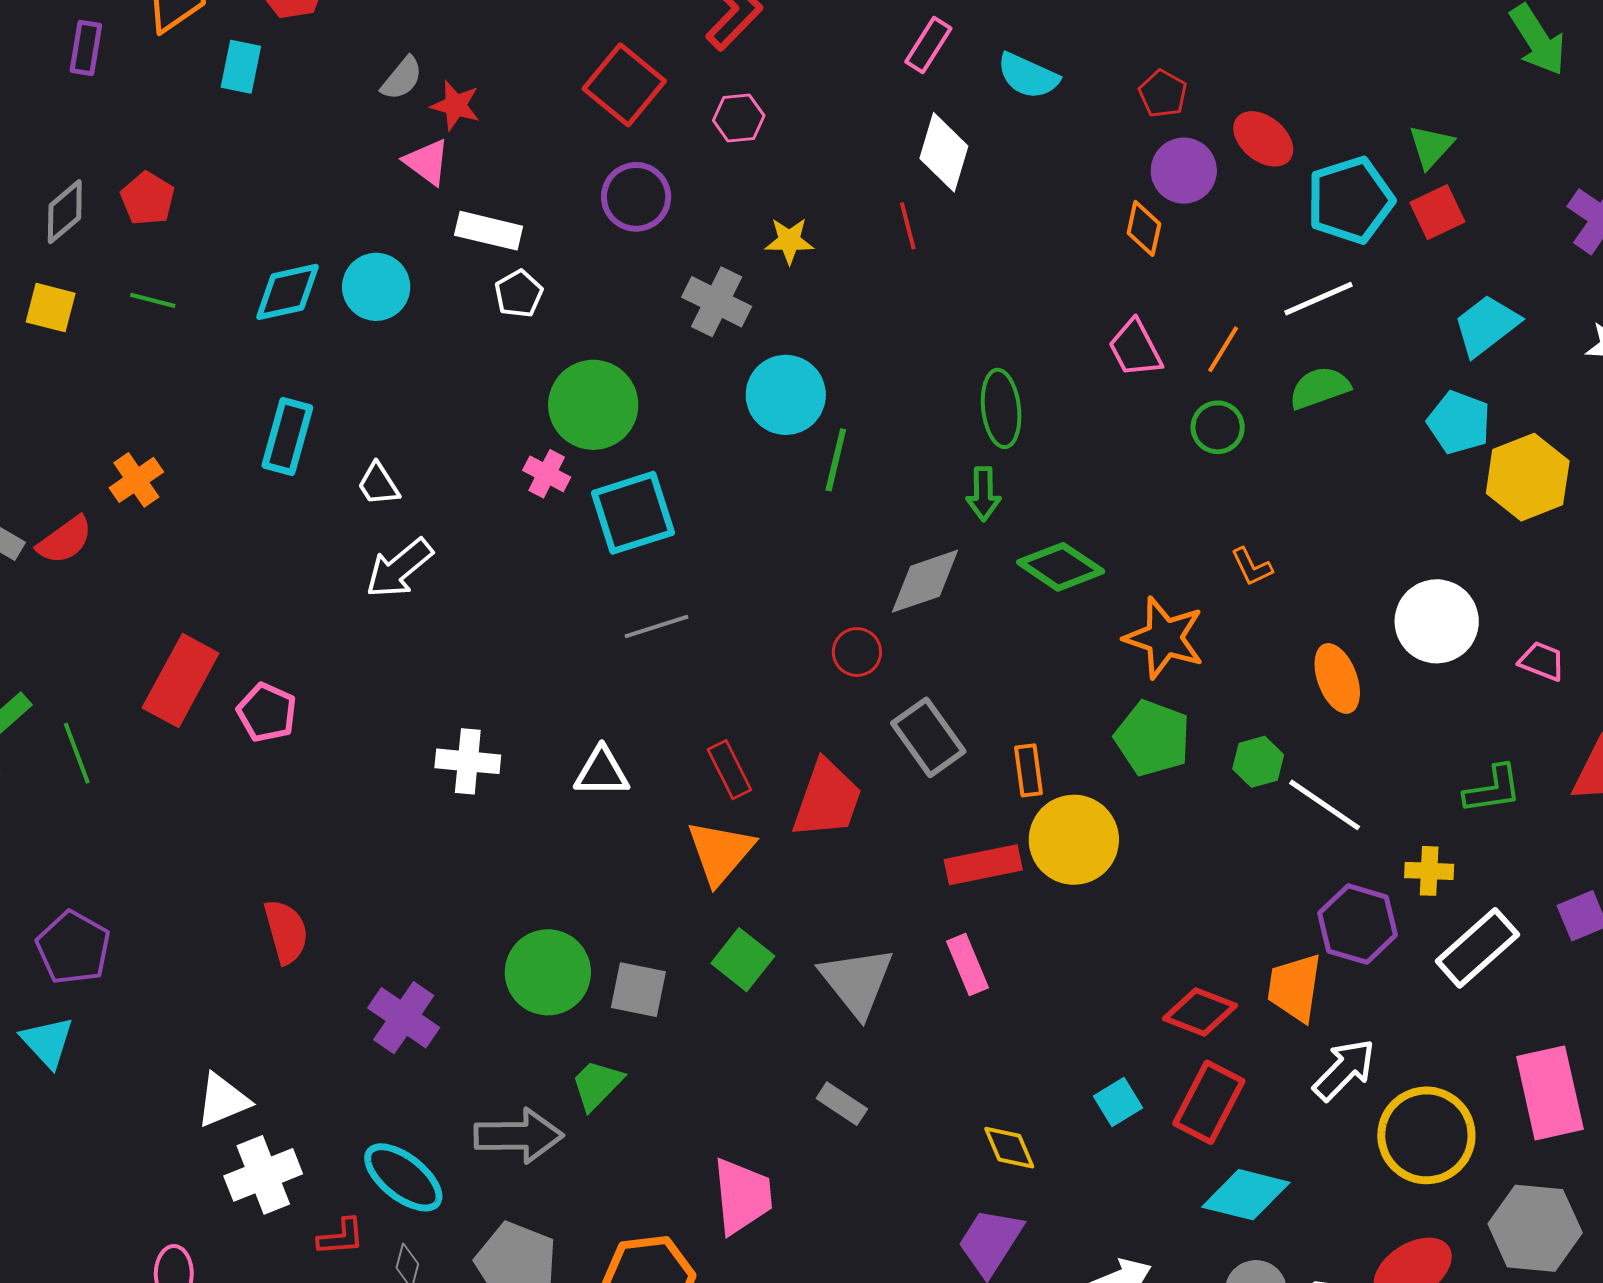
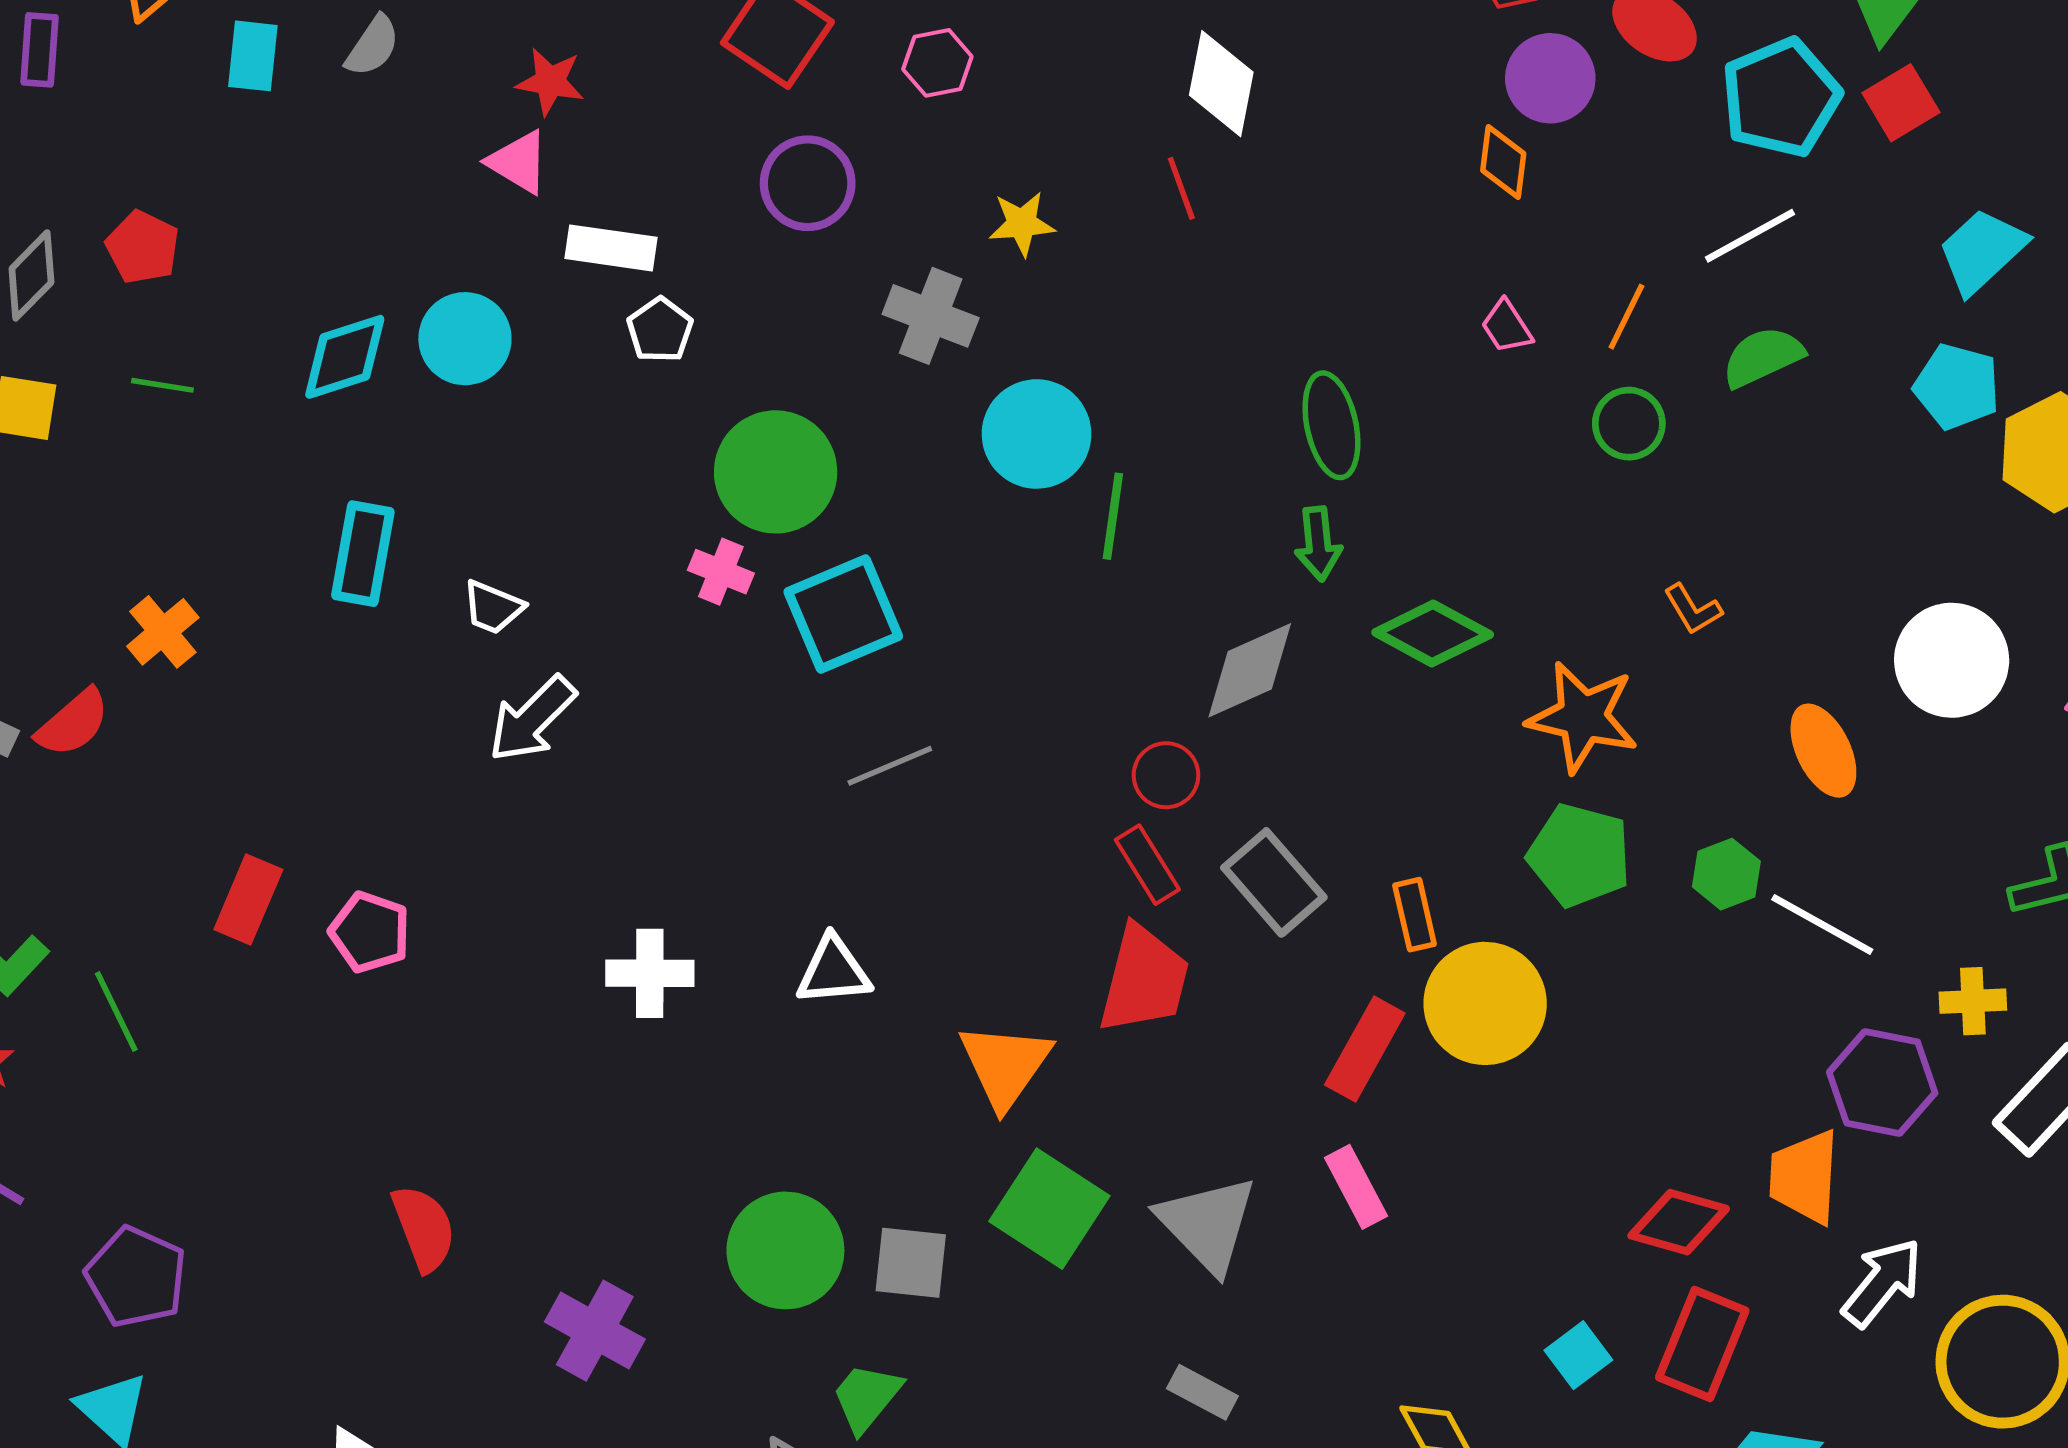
gray semicircle: (402, 78) -> (373, 46), moved
pink trapezoid: (1135, 348) -> (1507, 327), size x0.7
white trapezoid: (378, 484) -> (493, 607), turned -30
red rectangle: (181, 681) -> (248, 899), size x0.7
red rectangle: (729, 770) -> (1147, 865), moved
red rectangle: (983, 865) -> (1365, 1049), turned -44
green square: (743, 960) -> (1049, 1209), size x1.4

